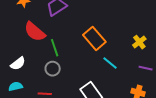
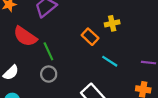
orange rectangle: (94, 38) -> (90, 37), size x0.7
yellow cross: (139, 42) -> (112, 23), moved, turned 32

